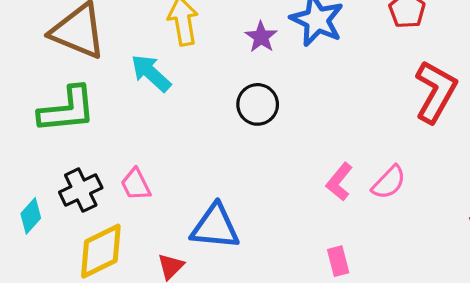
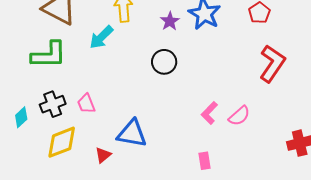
cyan arrow: (151, 73) -> (101, 37), turned -92

